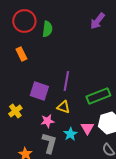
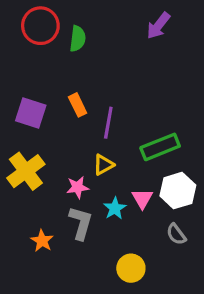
orange rectangle: (21, 54) -> (78, 105), moved
purple square: (39, 91) -> (31, 113), moved
yellow triangle: (63, 107) -> (103, 165), turned -48
yellow cross: (15, 111) -> (26, 171), size x1.6

